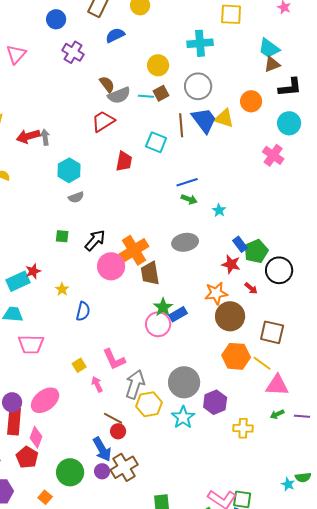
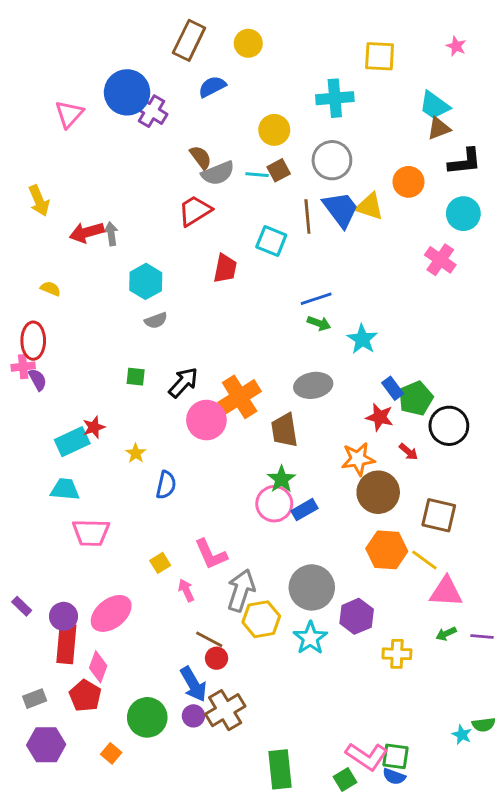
blue circle: (56, 19) -> (127, 92), moved, size x1.6
cyan star: (219, 210) -> (362, 339), size x1.5
brown trapezoid: (150, 273) -> (284, 430), moved
blue rectangle: (178, 314) -> (305, 510), moved

